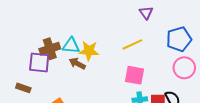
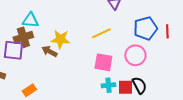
cyan triangle: (71, 46) -> (30, 20), moved
pink circle: (184, 68) -> (135, 55), moved

